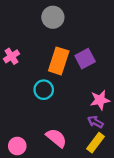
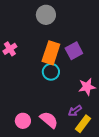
cyan circle: (44, 90) -> (51, 72), moved
purple arrow: (95, 122) -> (75, 111), moved, turned -64
pink circle: (17, 146) -> (23, 121), moved

